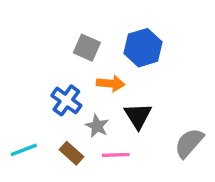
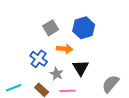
gray square: (87, 48) -> (51, 28), turned 35

